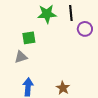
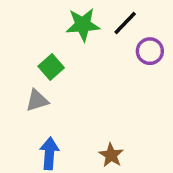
black line: (71, 13) -> (125, 23), turned 49
green square: (29, 38) -> (51, 67), turned -32

